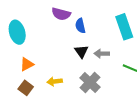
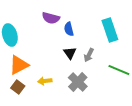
gray arrow: (102, 54) -> (89, 55), turned -64
orange triangle: (27, 64) -> (19, 65), size x1.5

